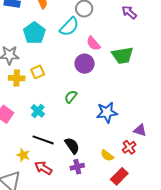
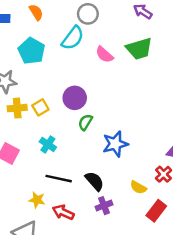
green trapezoid: (122, 55) -> (139, 49), moved
purple circle: (85, 64) -> (75, 98), moved
yellow square: (38, 72) -> (40, 107), moved
blue star: (107, 112) -> (115, 144), moved

